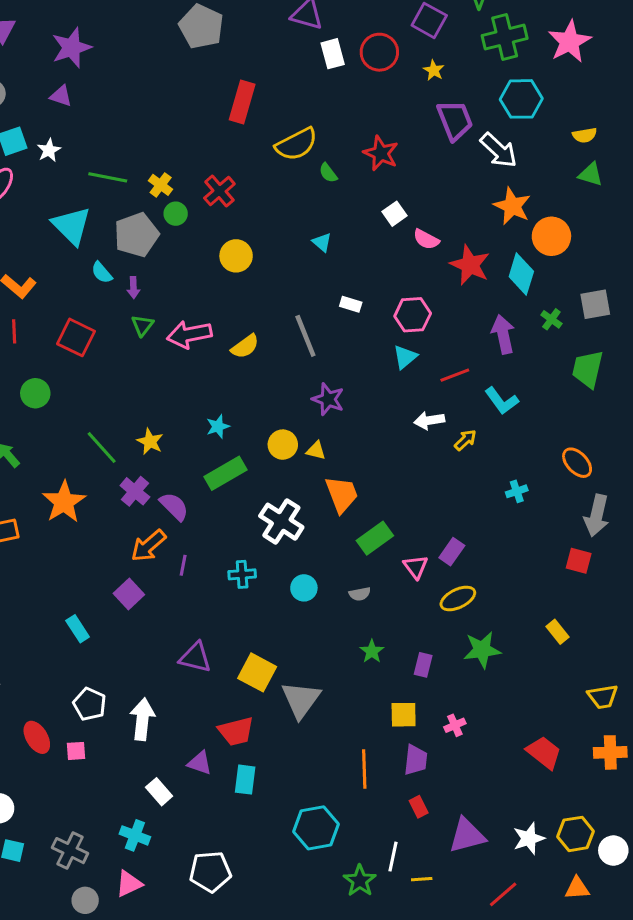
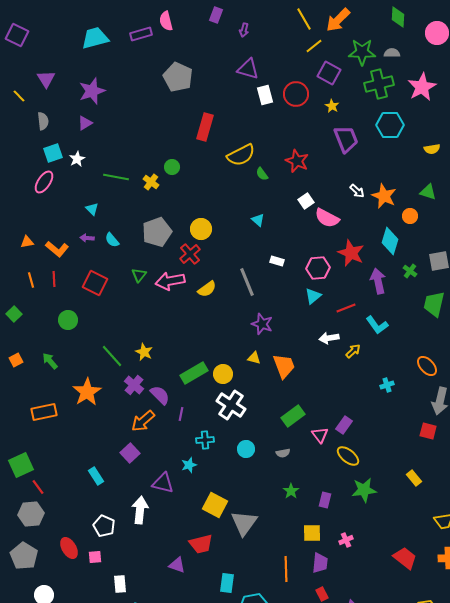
purple triangle: (61, 96) -> (85, 123), turned -49
white arrow: (499, 150) -> (357, 191), moved, size x0.6
green triangle: (591, 174) -> (428, 192), moved
red cross: (219, 191) -> (190, 254), moved
green circle: (176, 214) -> (172, 167), moved
cyan triangle: (72, 226) -> (92, 209), size x0.5
gray pentagon: (136, 235) -> (157, 232), moved
orange circle: (551, 236) -> (410, 216), size x0.6
pink semicircle: (426, 239) -> (327, 218), size x1.4
red star: (470, 265) -> (351, 253), moved
purple arrow: (133, 288) -> (87, 238), moved, turned 96
cyan star: (218, 426) -> (189, 465), moved
yellow circle: (283, 445) -> (223, 374), moved
orange trapezoid: (342, 494) -> (284, 366), moved
purple line: (183, 565) -> (181, 414), moved
yellow ellipse: (458, 598) -> (348, 456), turned 65
purple triangle: (195, 657) -> (163, 483), moved
white arrow: (142, 719) -> (140, 510), moved
cyan rectangle: (245, 780) -> (227, 583), moved
white rectangle: (159, 792) -> (120, 584), moved, turned 36

